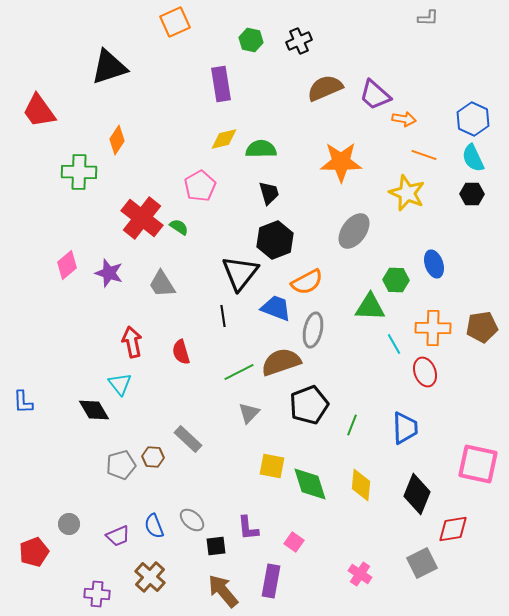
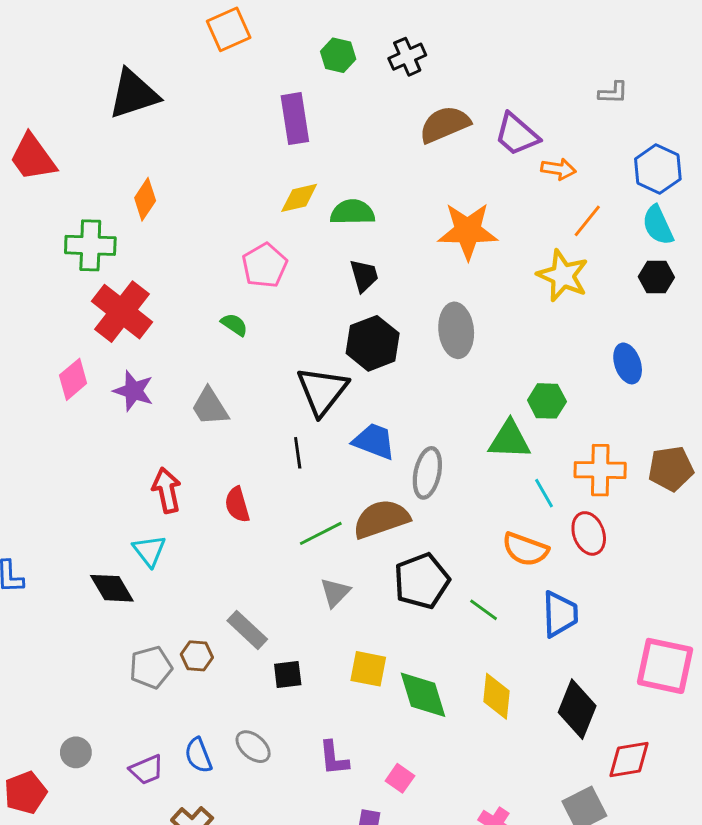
gray L-shape: (428, 18) -> (613, 93), moved
orange line: (424, 155) -> (587, 221), turned -70
red cross: (142, 218) -> (122, 312), moved
gray ellipse: (354, 231) -> (456, 330), moved, turned -42
blue ellipse: (434, 264) -> (628, 363), moved
orange semicircle: (307, 282) -> (525, 549), moved, turned 48
green line: (352, 425) -> (484, 610), turned -75
black square: (216, 546) -> (288, 675), moved

